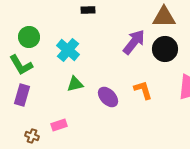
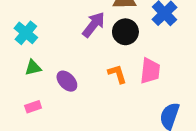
orange L-shape: (143, 90) -> (117, 74), moved
pink rectangle: (59, 125) -> (33, 107), moved

